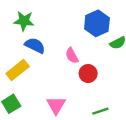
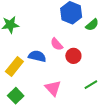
blue semicircle: (35, 45) -> (37, 56), moved

